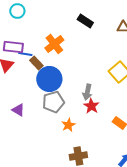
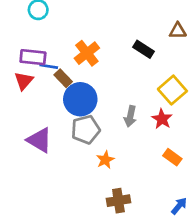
black rectangle: (85, 21) -> (143, 49), moved
red star: (91, 106) -> (162, 119), moved
purple triangle: (18, 110) -> (39, 140), size x1.5

